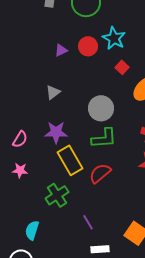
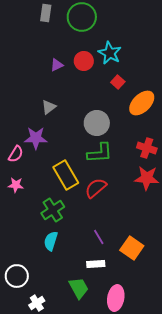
purple star: (56, 132) -> (36, 138), moved
purple line: (88, 222) -> (99, 237), moved
cyan semicircle: (32, 230) -> (51, 241), moved

